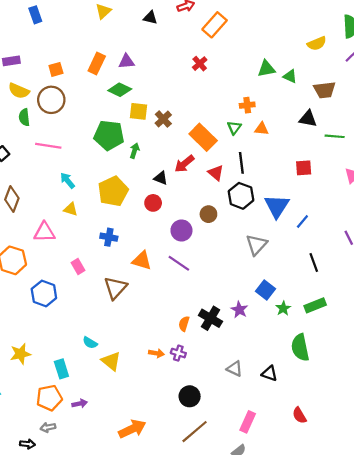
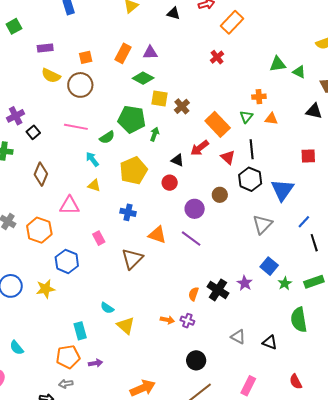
green semicircle: (24, 117) -> (107, 137), moved, turned -119
blue line: (302, 222) -> (304, 222), moved
yellow star: (20, 354) -> (45, 289), moved

